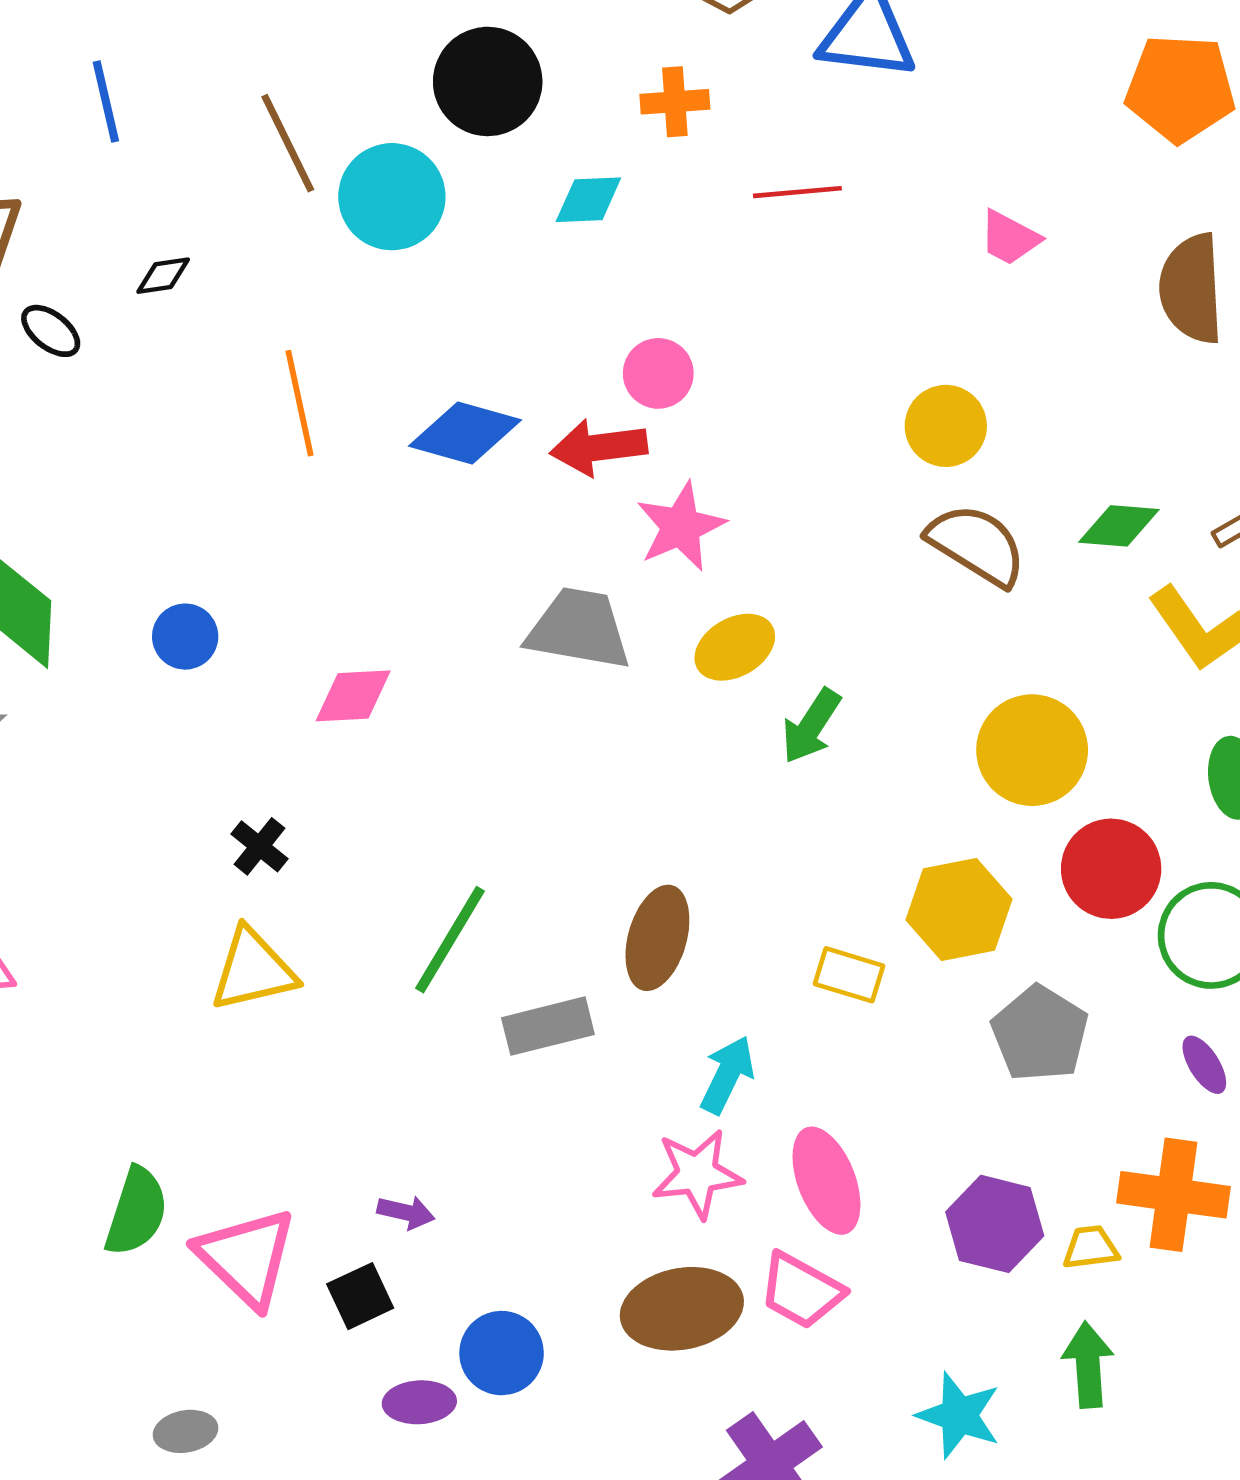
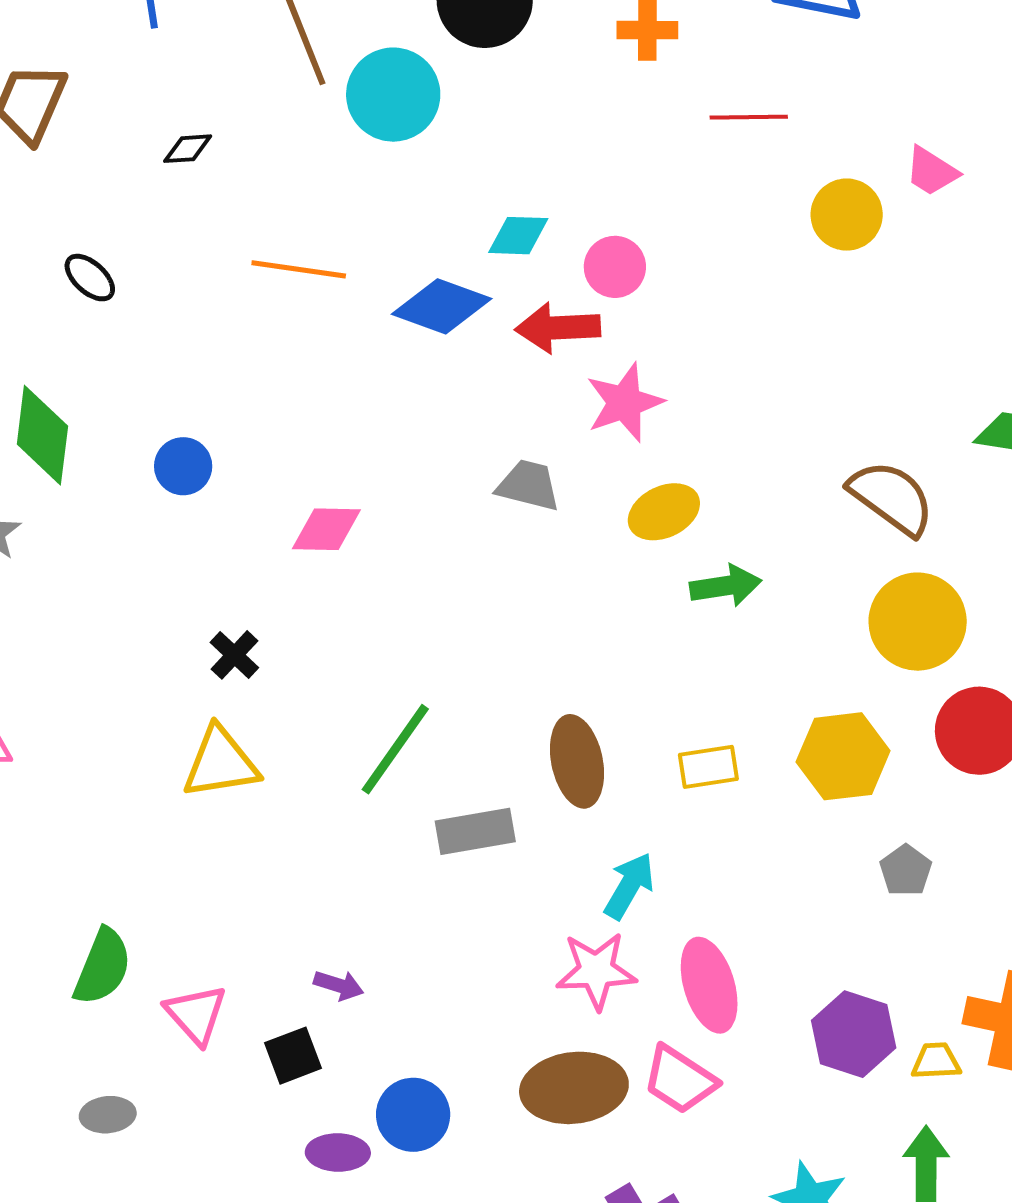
cyan diamond: (588, 200) -> (518, 236), moved
black ellipse: (51, 331) -> (90, 278), moved
orange line: (299, 403) -> (299, 269), turned -74
yellow circle: (946, 426) -> (847, 215), moved
brown semicircle: (977, 545) -> (892, 498), moved
gray trapezoid: (579, 629) -> (528, 485), size x0.7
green arrow: (811, 726) -> (726, 586), turned -136
brown ellipse: (657, 938) -> (577, 761), turned -32
yellow rectangle: (849, 975) -> (708, 767), moved, turned -30
gray pentagon: (1040, 1034) -> (906, 870), size x0.6
pink triangle: (246, 1257) -> (196, 1014), size x0.7
gray ellipse: (186, 1431) -> (108, 1115), moved

